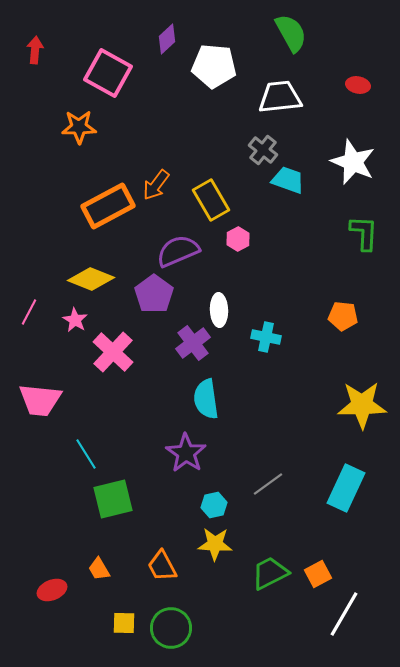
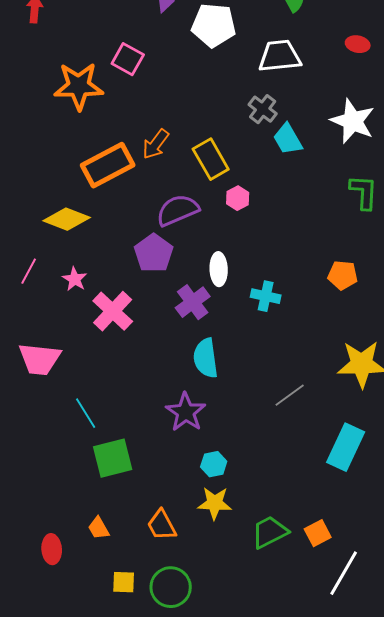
pink square: (108, 73) -> (128, 59), moved, size x0.7
orange star: (79, 127) -> (79, 86), size x1.4
cyan trapezoid: (288, 180) -> (288, 139), turned -140
yellow diamond: (91, 279) -> (67, 219), moved
gray line: (268, 484) -> (290, 395), moved
red ellipse: (52, 590) -> (52, 549), turned -72

